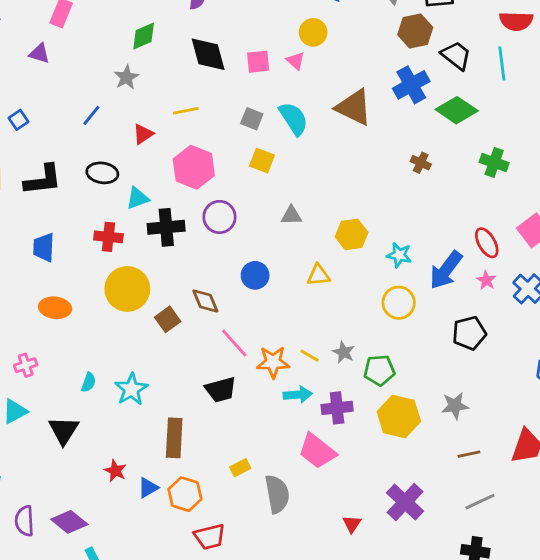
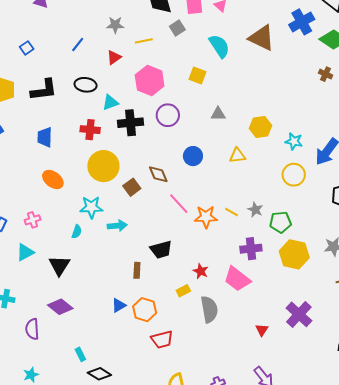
gray star: (126, 77) -> (115, 25), moved, turned 30
gray square: (252, 119) -> (177, 28), moved, turned 35
brown cross: (421, 163) -> (326, 74), moved
orange ellipse: (55, 308) -> (53, 180), turned 30
cyan star: (131, 389) -> (91, 207), moved, turned 30
black trapezoid: (221, 390) -> (161, 250), moved
cyan arrow: (298, 395) -> (117, 226), moved
brown rectangle: (174, 438) -> (137, 270), size x0.6
red star: (115, 471) -> (201, 271), moved
purple diamond: (69, 522) -> (60, 307), moved

